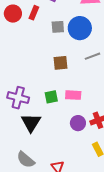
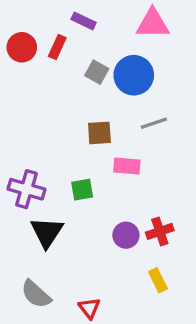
gray square: (58, 27) -> (97, 72), turned 32
pink rectangle: (73, 95) -> (127, 166), moved

